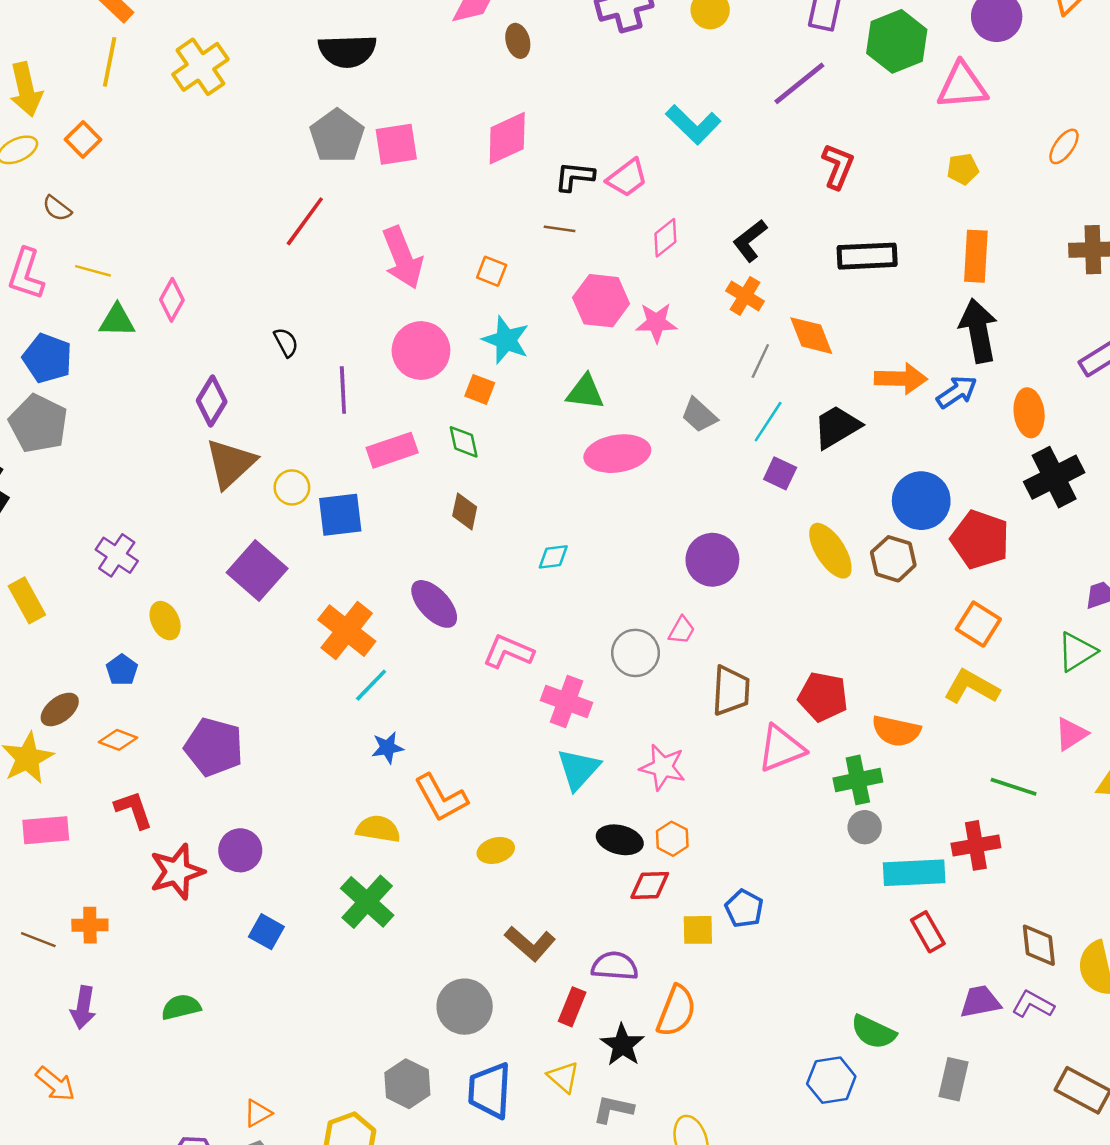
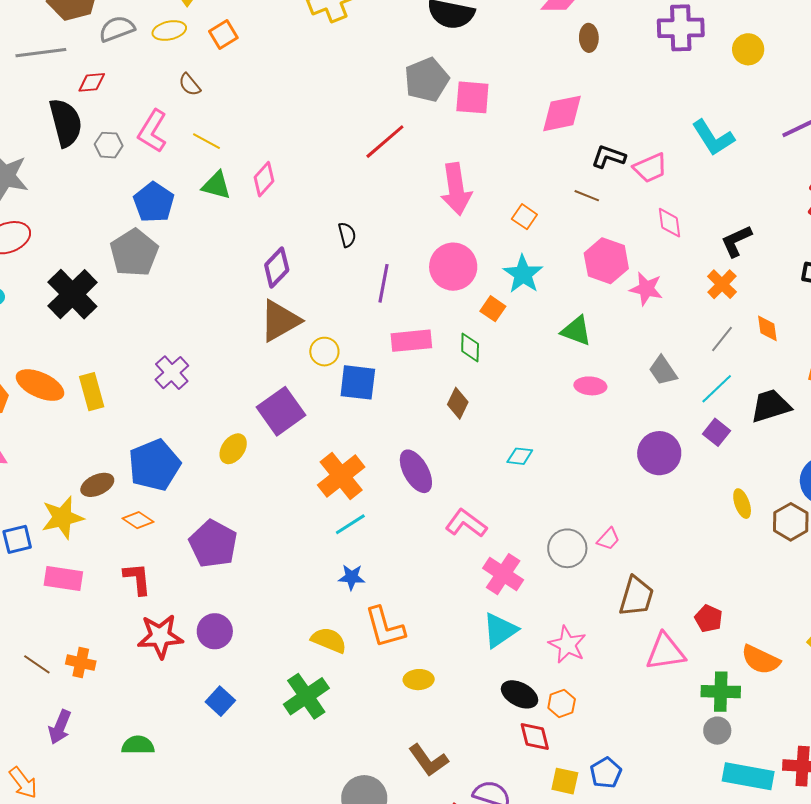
pink diamond: (665, 238) -> (669, 223), turned -72
orange diamond: (811, 336) -> (767, 328), size x0.7
pink ellipse: (617, 454) -> (590, 386), size x0.6
yellow ellipse: (830, 551) -> (742, 504), size x0.6
purple circle: (712, 560) -> (659, 453), moved
yellow ellipse: (165, 621) -> (233, 449), moved, turned 48
blue pentagon: (122, 670) -> (154, 465), size x2.0
red pentagon: (823, 697) -> (709, 619), size x0.7
red diamond: (650, 885) -> (535, 737), turned 64

